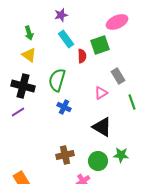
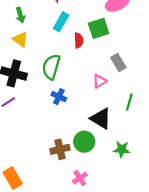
cyan rectangle: (66, 39) -> (61, 22), turned 66
green line: (132, 102) -> (129, 102), moved, turned 35
green circle: (98, 161) -> (84, 142), moved

